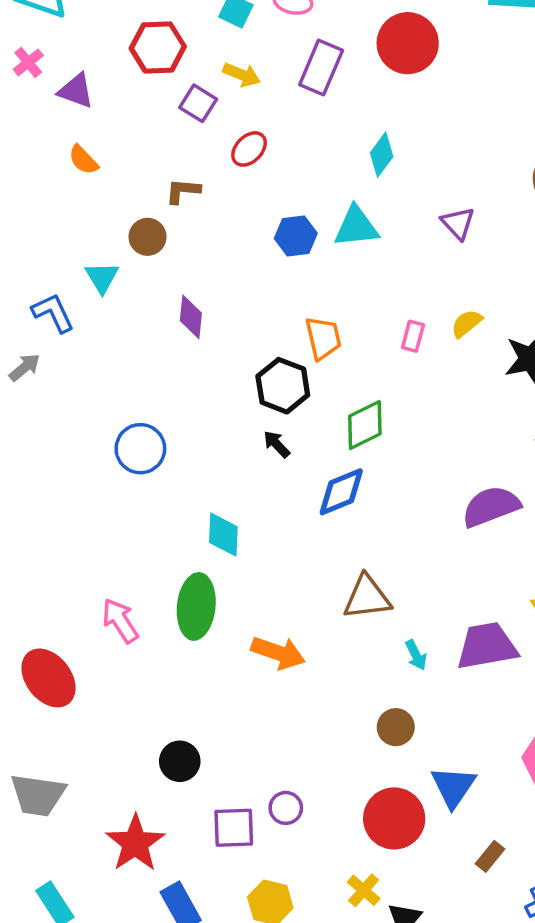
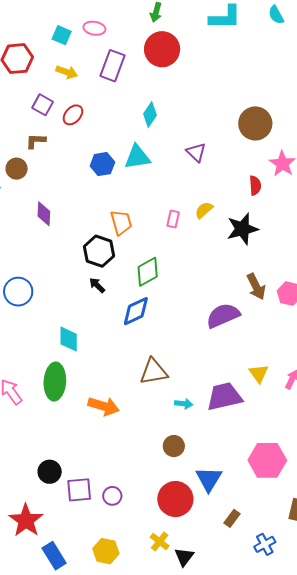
purple square: (198, 103) -> (43, 105), moved
cyan arrow: (416, 655) -> (184, 404), turned -54
purple square: (234, 828) -> (79, 490), moved

